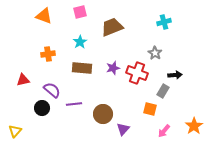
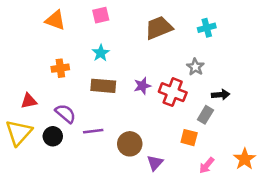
brown trapezoid: (112, 27) -> (159, 28), moved
yellow triangle: (15, 131) -> (19, 132), moved, size x1.6

